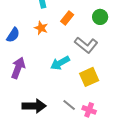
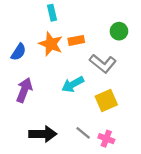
orange rectangle: (67, 18) -> (76, 40), moved, turned 40
orange star: (41, 28) -> (51, 44), size x1.5

